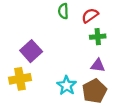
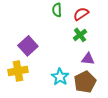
green cross: (98, 37) -> (80, 35), moved, turned -32

